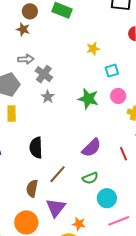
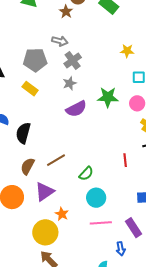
green star: (88, 99) -> (108, 97), turned -30
yellow rectangle: (12, 113) -> (30, 89), turned -70
black semicircle: (36, 148) -> (23, 133), moved
purple semicircle: (91, 148) -> (76, 109), moved
green semicircle: (90, 178) -> (86, 174), turned -42

